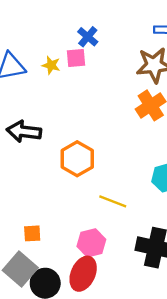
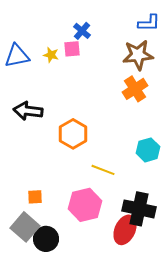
pink hexagon: (91, 243) -> (85, 205), size x1.4
red ellipse: (83, 274) -> (125, 230), moved

